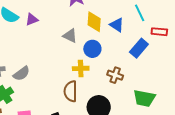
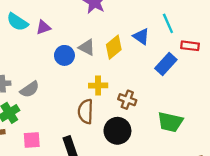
yellow diamond: (94, 22) -> (114, 47), moved, turned 45
blue circle: (92, 49) -> (64, 55), moved
brown cross: (115, 75) -> (127, 100), moved

